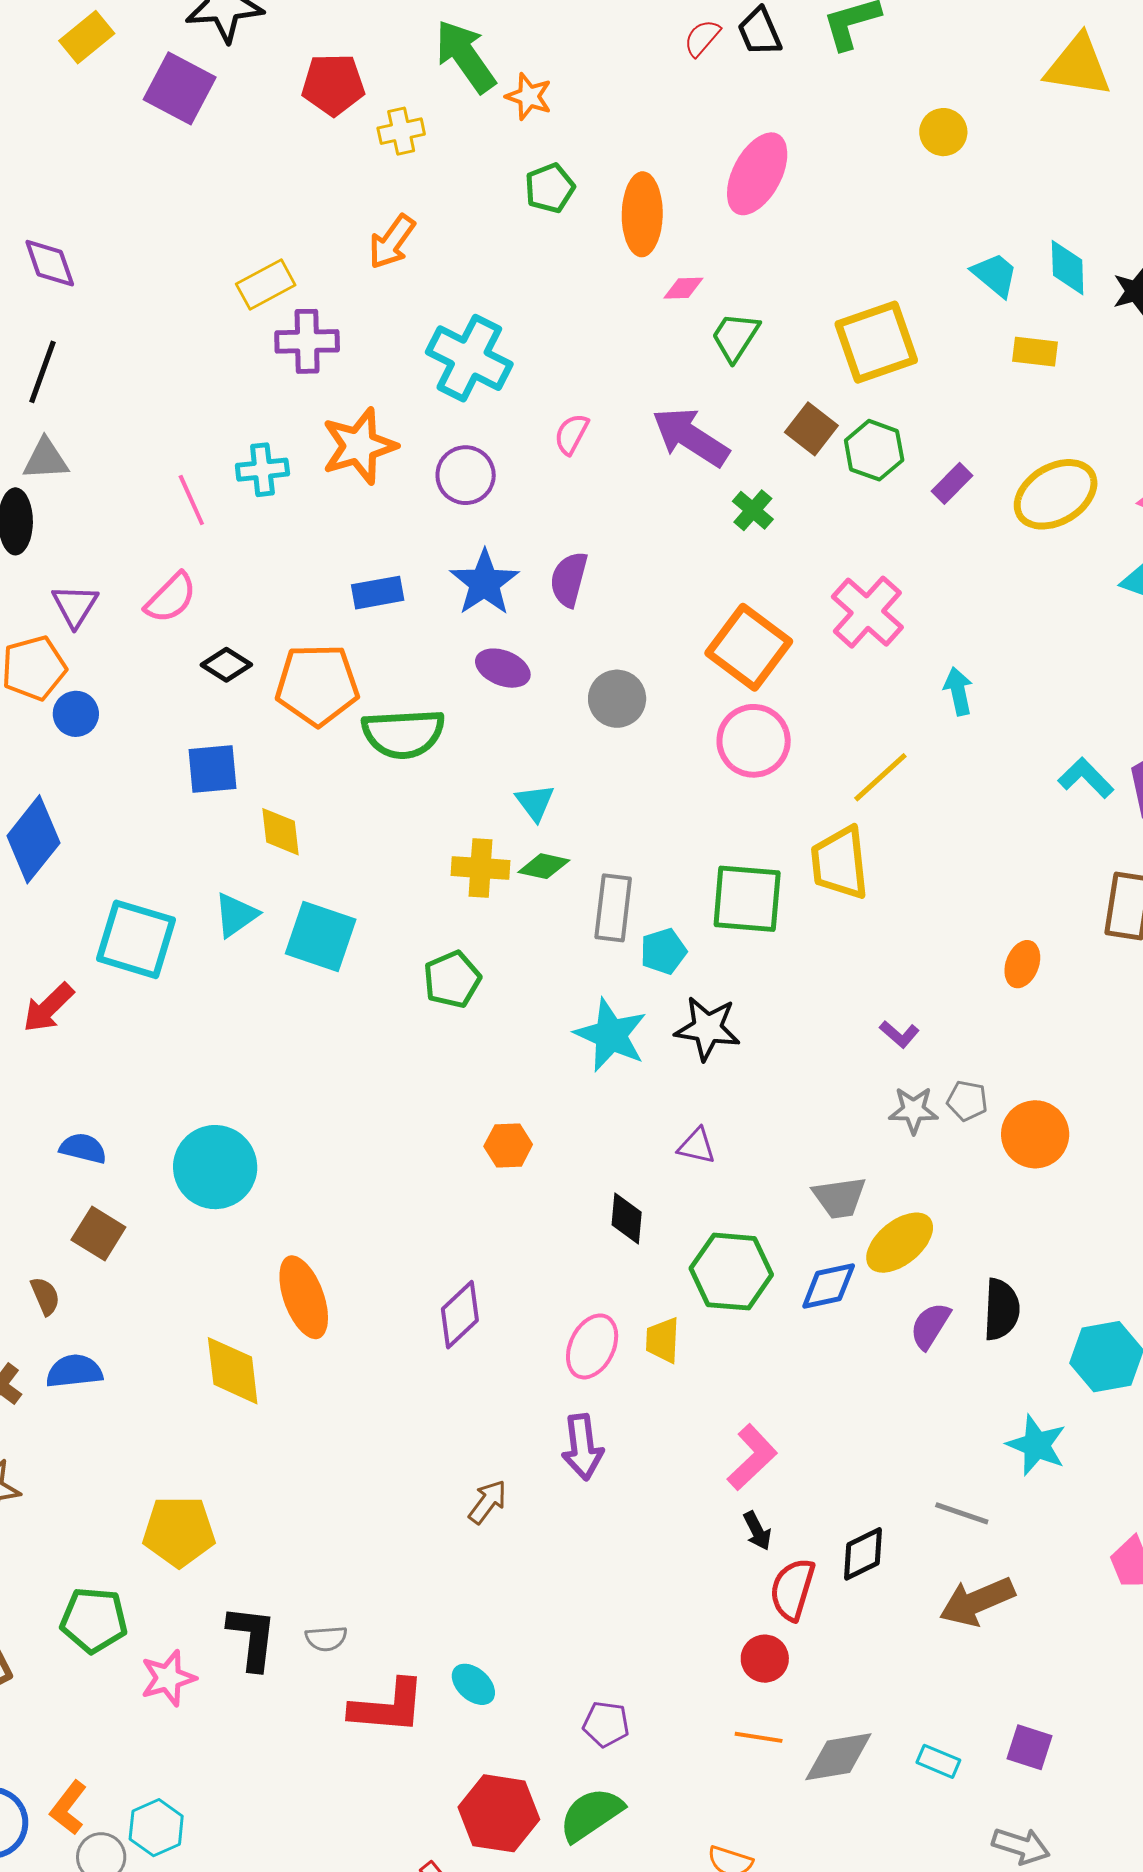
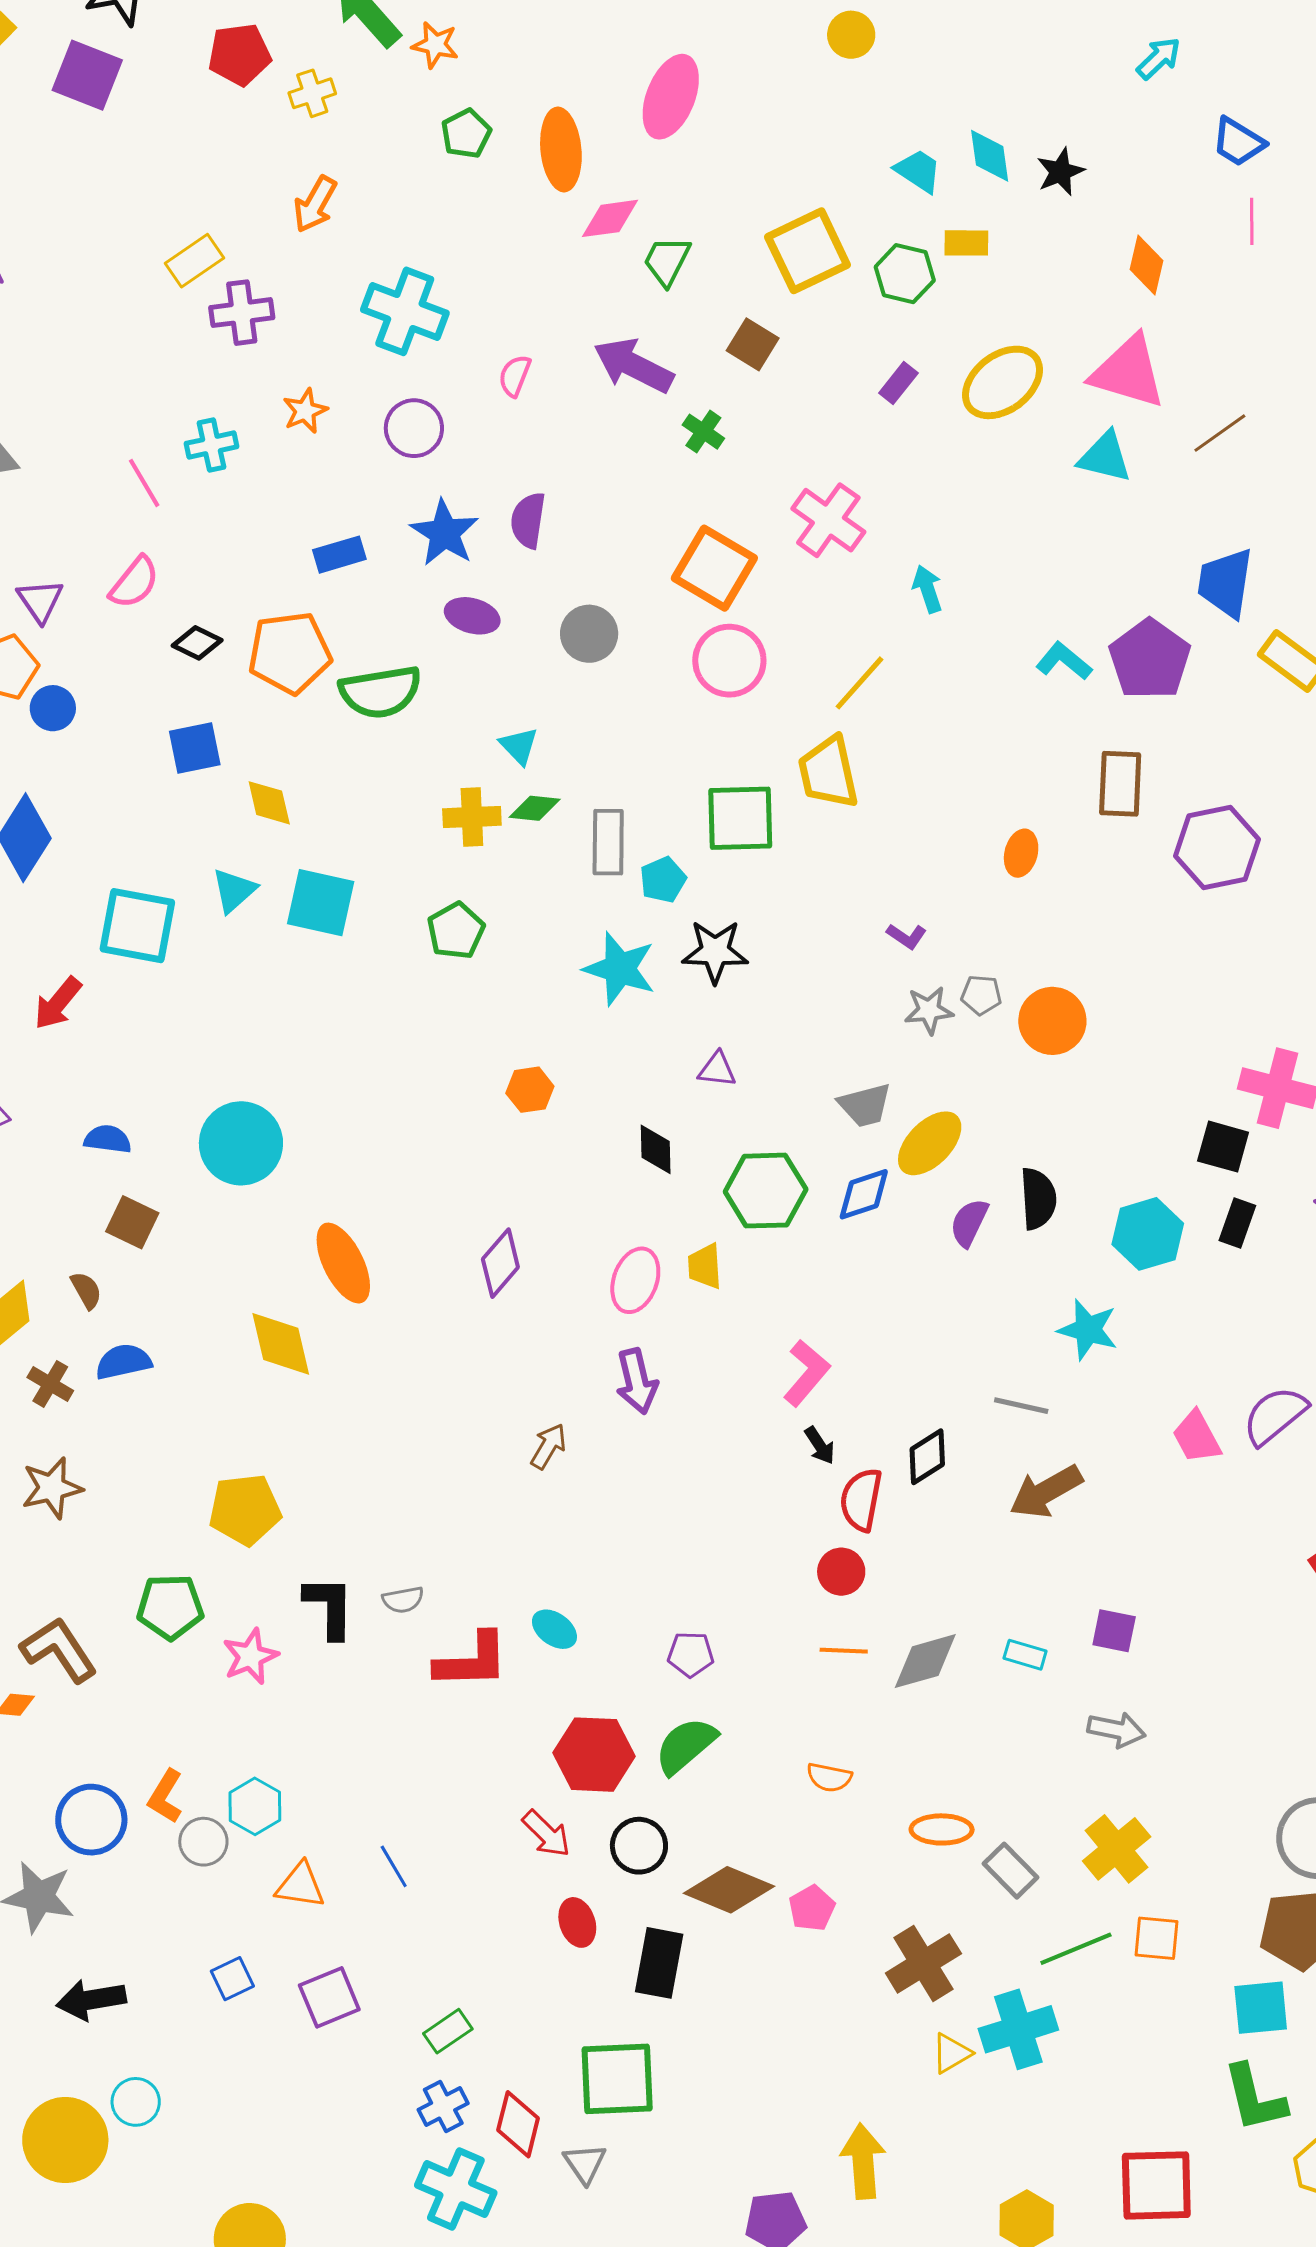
pink diamond: (683, 288) -> (610, 218), size x1.5
orange star: (359, 446) -> (305, 411), size x0.6
green hexagon: (874, 450) -> (905, 274), moved

